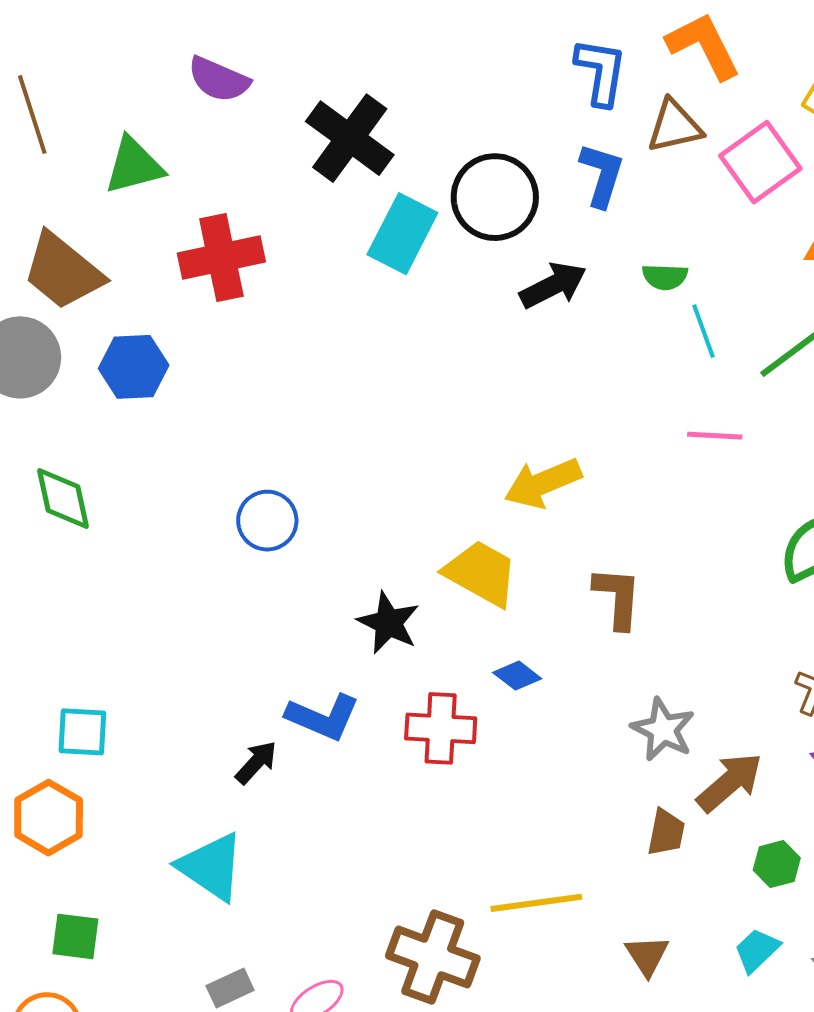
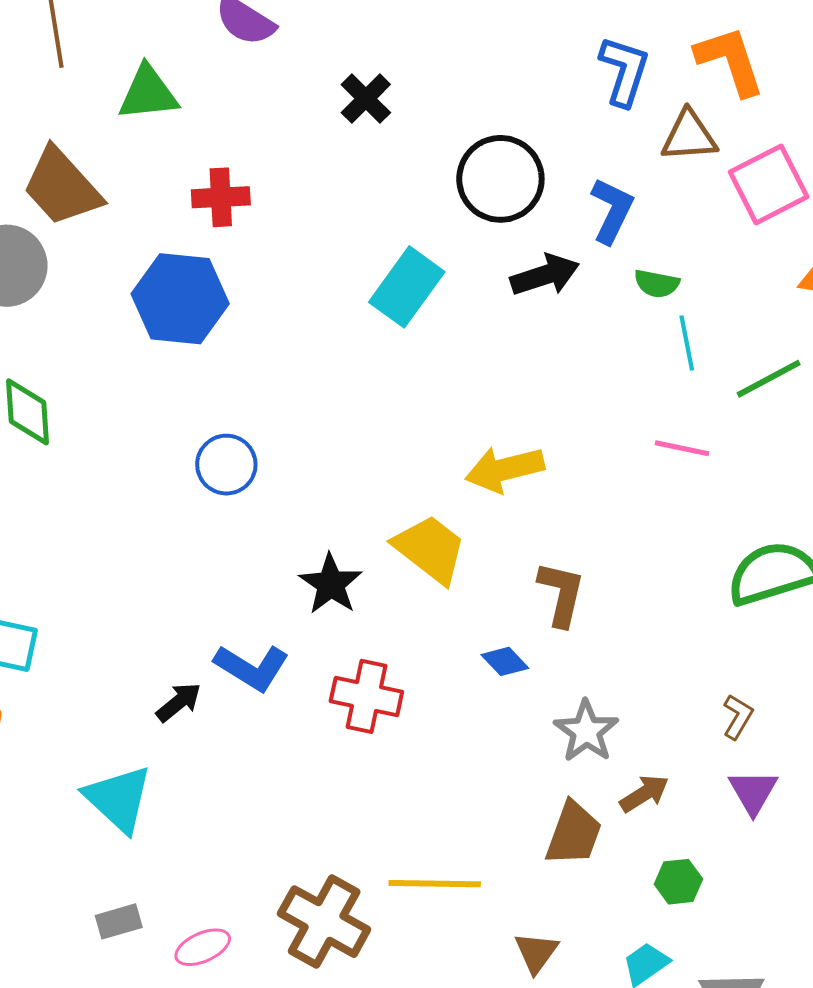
black cross: (350, 138) -> (366, 99), size x0.6
blue L-shape: (602, 175) -> (612, 211), moved
cyan rectangle: (402, 234) -> (407, 287), moved
red cross: (221, 257) -> (221, 197), size x0.7
blue hexagon: (134, 367) -> (180, 299), moved, size x1.4
blue diamond: (517, 676) -> (505, 661), moved
brown arrow: (730, 782) -> (644, 794), size x0.7
brown trapezoid: (666, 832) -> (574, 834), size x1.4

